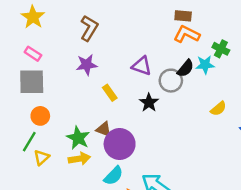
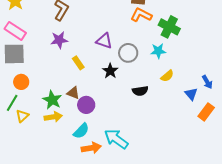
green cross: (221, 49) -> (169, 27), size x1.5
pink rectangle: (33, 54) -> (15, 31), size x1.5
cyan star: (205, 65) -> (158, 51), moved
black semicircle: (185, 68) -> (140, 91), moved, turned 42
purple circle: (120, 144) -> (86, 105), size x0.7

